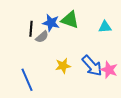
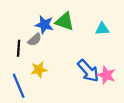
black line: (31, 29) -> (19, 48), moved
yellow star: (63, 66) -> (39, 70), moved

